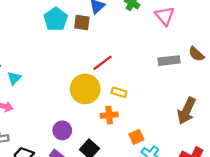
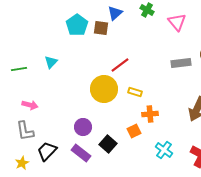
cyan triangle: (14, 78) -> (51, 62), moved
orange cross: (109, 115) -> (150, 114), moved
orange square: (136, 137) -> (134, 131), moved

